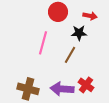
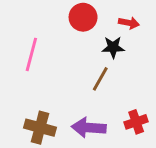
pink line: (43, 43) -> (31, 54), moved
red cross: (86, 85) -> (136, 122), moved, turned 35

